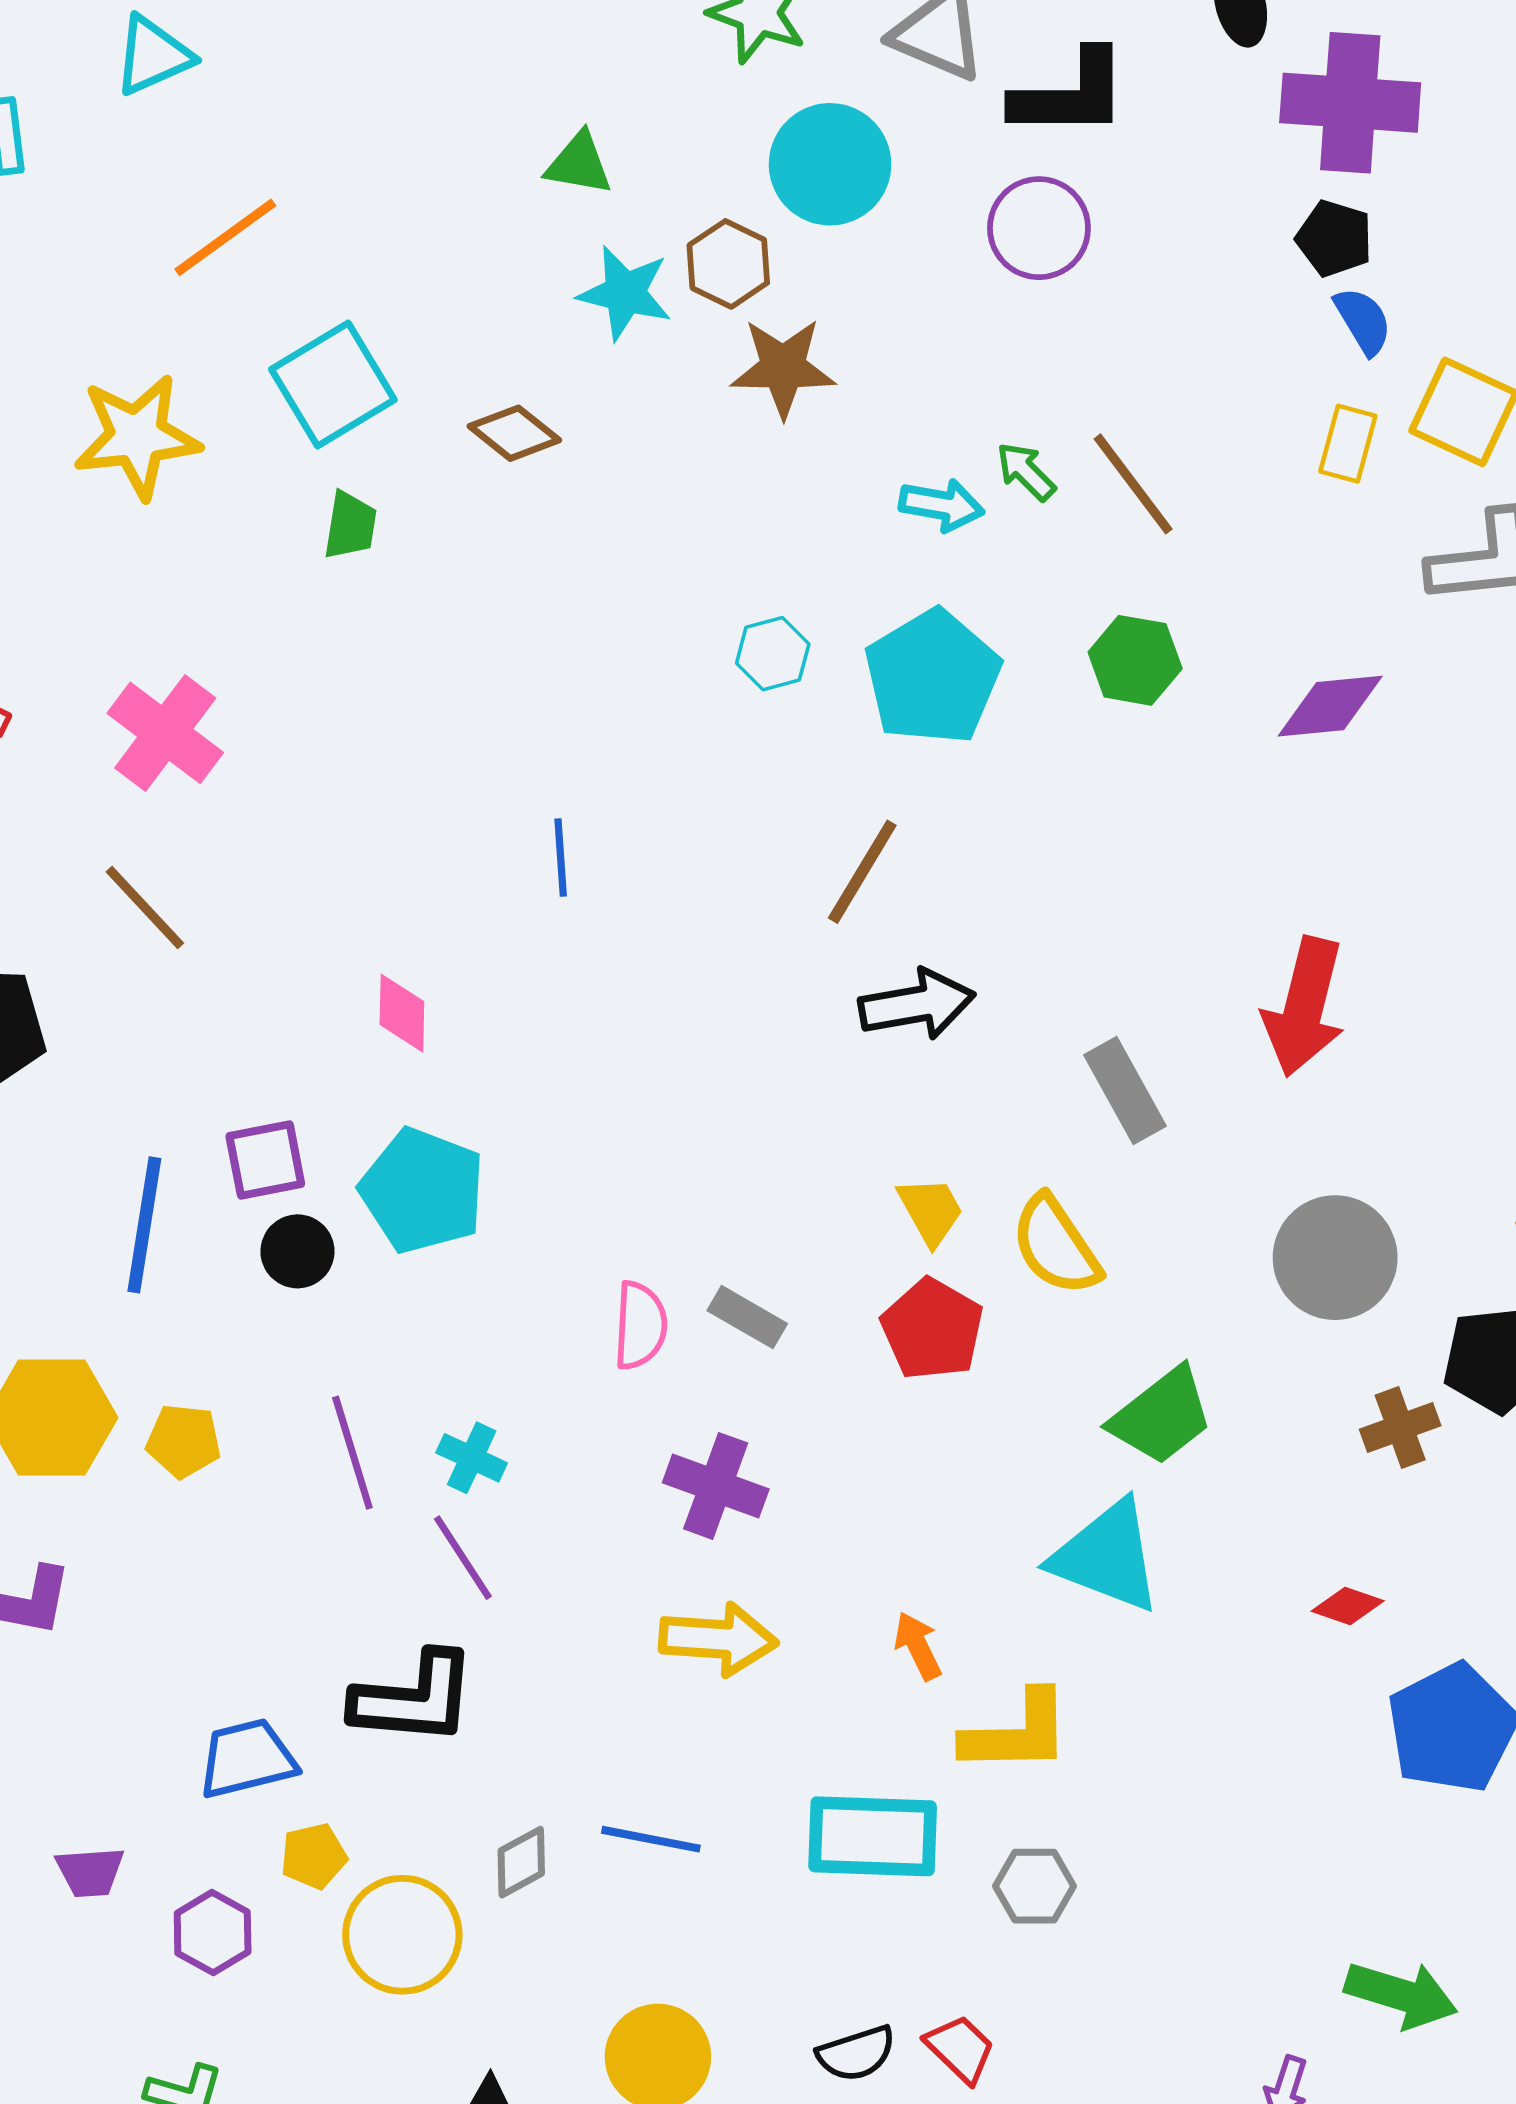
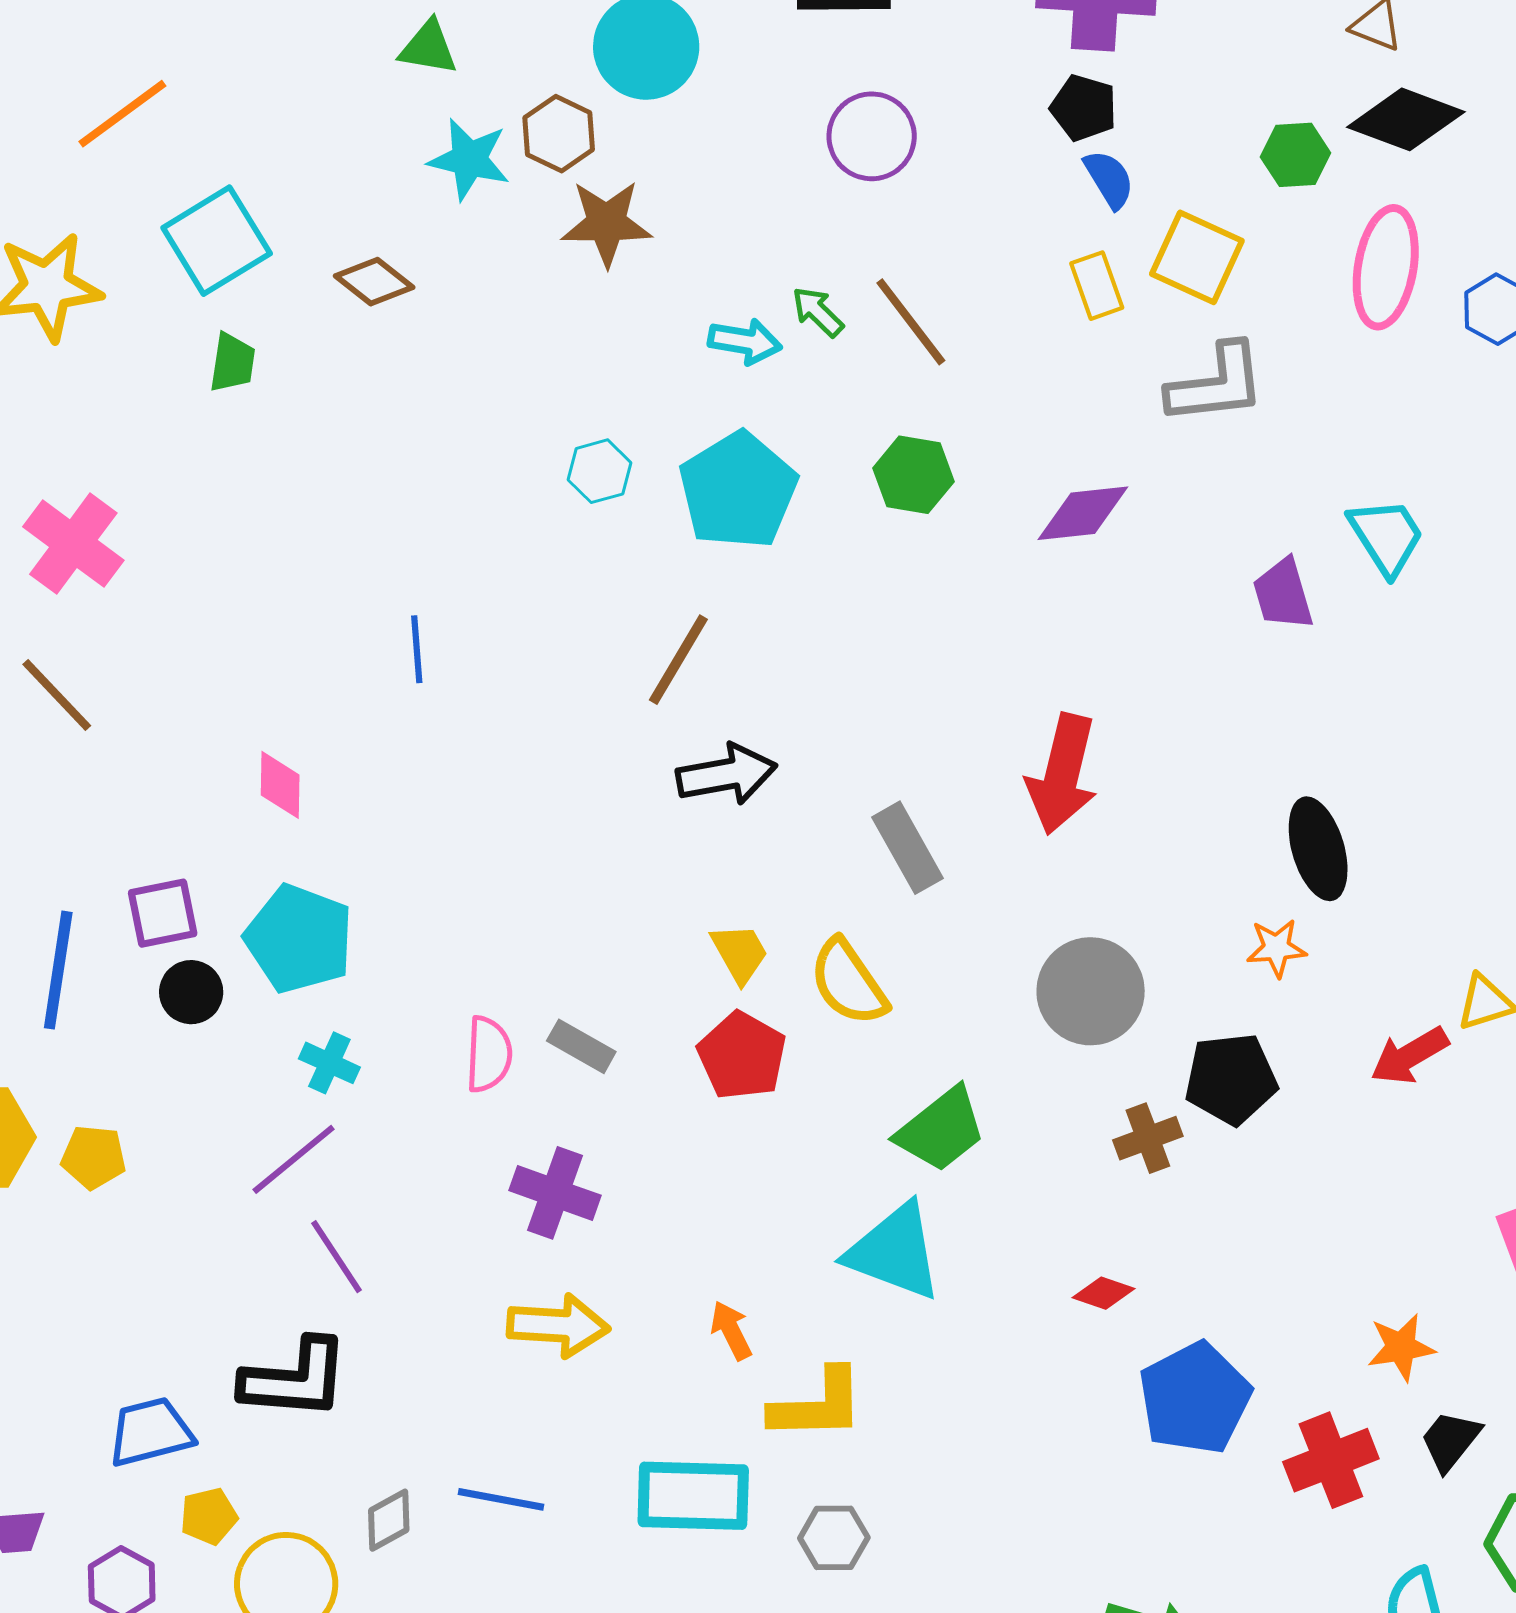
purple circle: (1039, 228) -> (872, 136), moved
yellow rectangle: (1348, 444) -> (1097, 286), turned -34
purple line: (352, 1453) -> (294, 1159), moved, turned 68
cyan cross: (472, 1458) -> (329, 1063), moved

